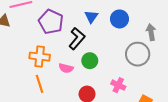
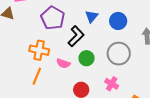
gray circle: (138, 54) -> (119, 54), moved
orange line: (40, 84) -> (37, 76), turned 36

